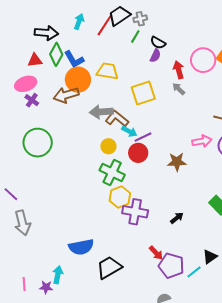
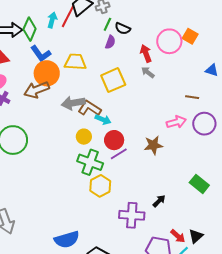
cyan arrow: (79, 22) -> (52, 20), moved
green line: (135, 37) -> (107, 24), moved
green diamond: (56, 54) -> (30, 29), moved
purple semicircle: (155, 56) -> (110, 42), moved
purple line: (143, 137) -> (119, 154), moved
purple cross: (135, 212) -> (132, 215), moved
red arrow: (156, 253) -> (178, 236), moved

